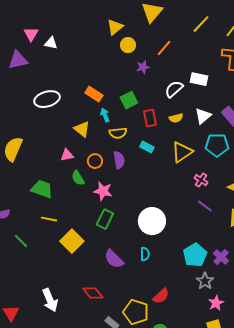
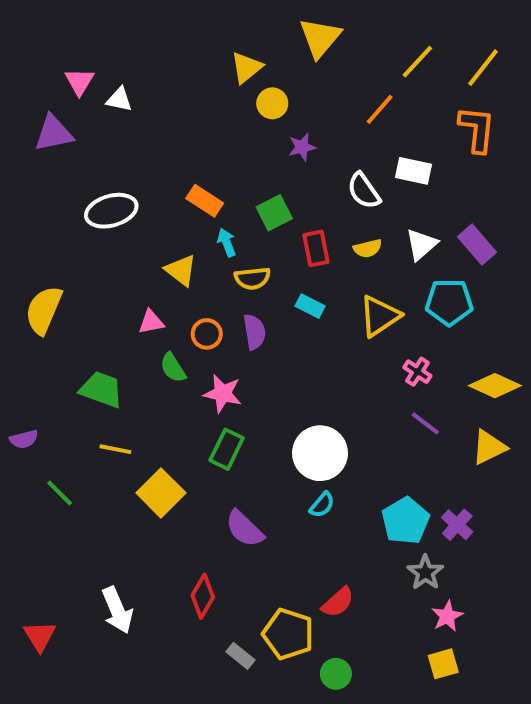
orange line: (164, 48) -> (380, 109), moved
white semicircle: (174, 89) -> (364, 191), turned -84
cyan semicircle: (145, 254) -> (322, 505), moved, turned 40
red diamond: (93, 293) -> (203, 596), turned 70

